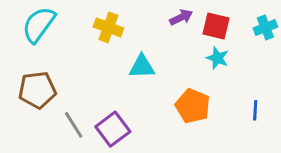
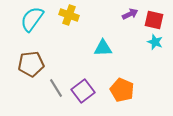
yellow cross: (108, 27) -> (69, 15), moved
orange pentagon: (193, 106) -> (122, 90), moved

